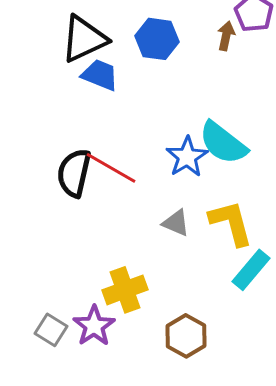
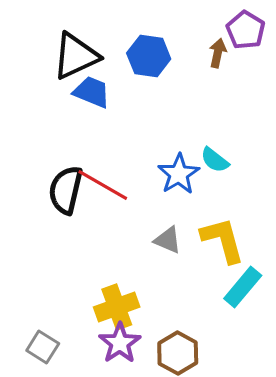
cyan semicircle: (223, 143) -> (215, 160), size x0.6
purple star: (94, 326) -> (120, 343), moved

